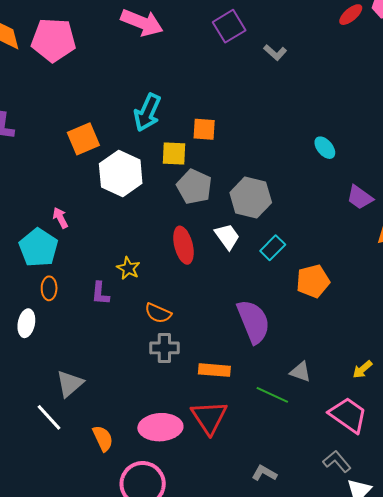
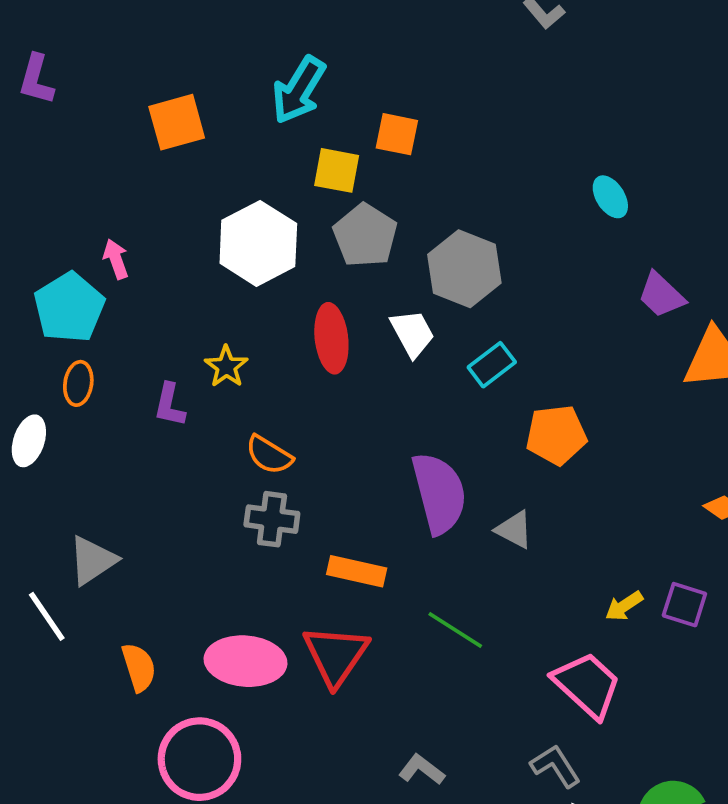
white hexagon: (121, 173) -> (258, 243), moved
gray triangle: (300, 372) -> (514, 530), moved

